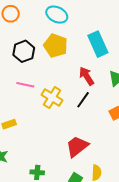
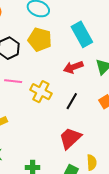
red arrow: (87, 76) -> (73, 67), turned -72
black line: (83, 100) -> (72, 101), moved

